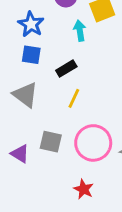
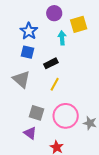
purple triangle: (20, 154) -> (30, 133), moved

